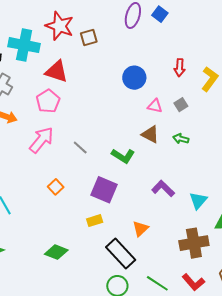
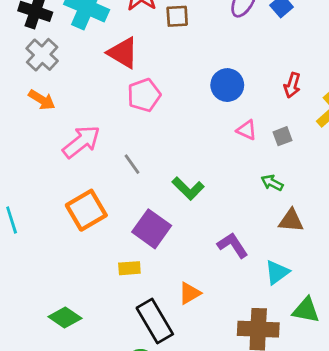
pink pentagon: (48, 101) -> (144, 95), moved
brown triangle: (150, 134) -> (291, 221), moved, turned -36
orange square: (56, 187) -> (86, 210), size x1.8
green diamond: (56, 252) -> (65, 317), moved

